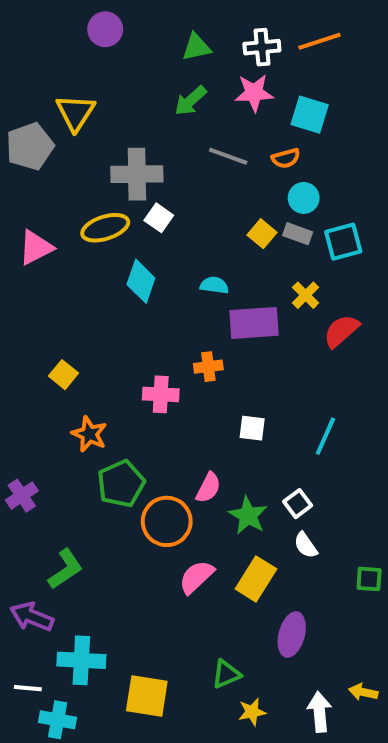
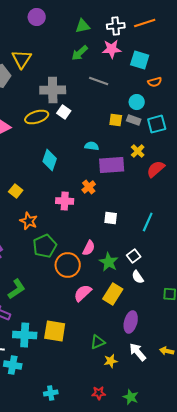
orange semicircle: (286, 158) -> (155, 82), moved
yellow square: (262, 234) -> (116, 120), turned -32
cyan diamond: (141, 281) -> (50, 160), moved
orange cross: (208, 367) -> (89, 187), turned -32
yellow square: (147, 696) -> (55, 331), moved
white arrow: (319, 712) -> (138, 352), moved, turned -36

